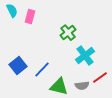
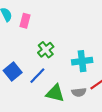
green cross: (68, 33) -> (46, 50), moved
cyan cross: (85, 56) -> (82, 61), turned 30

